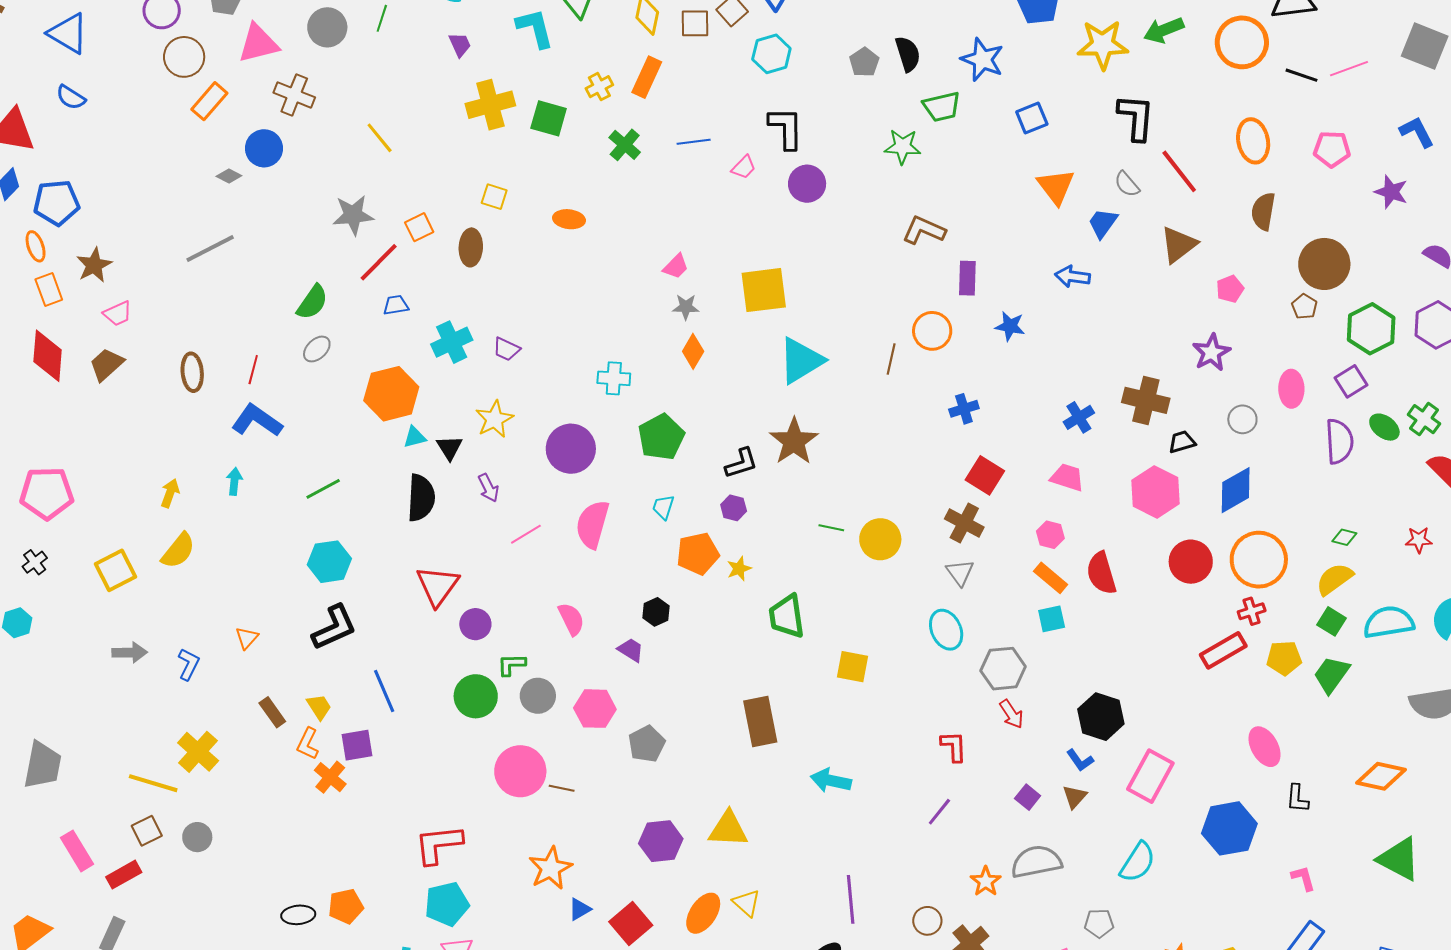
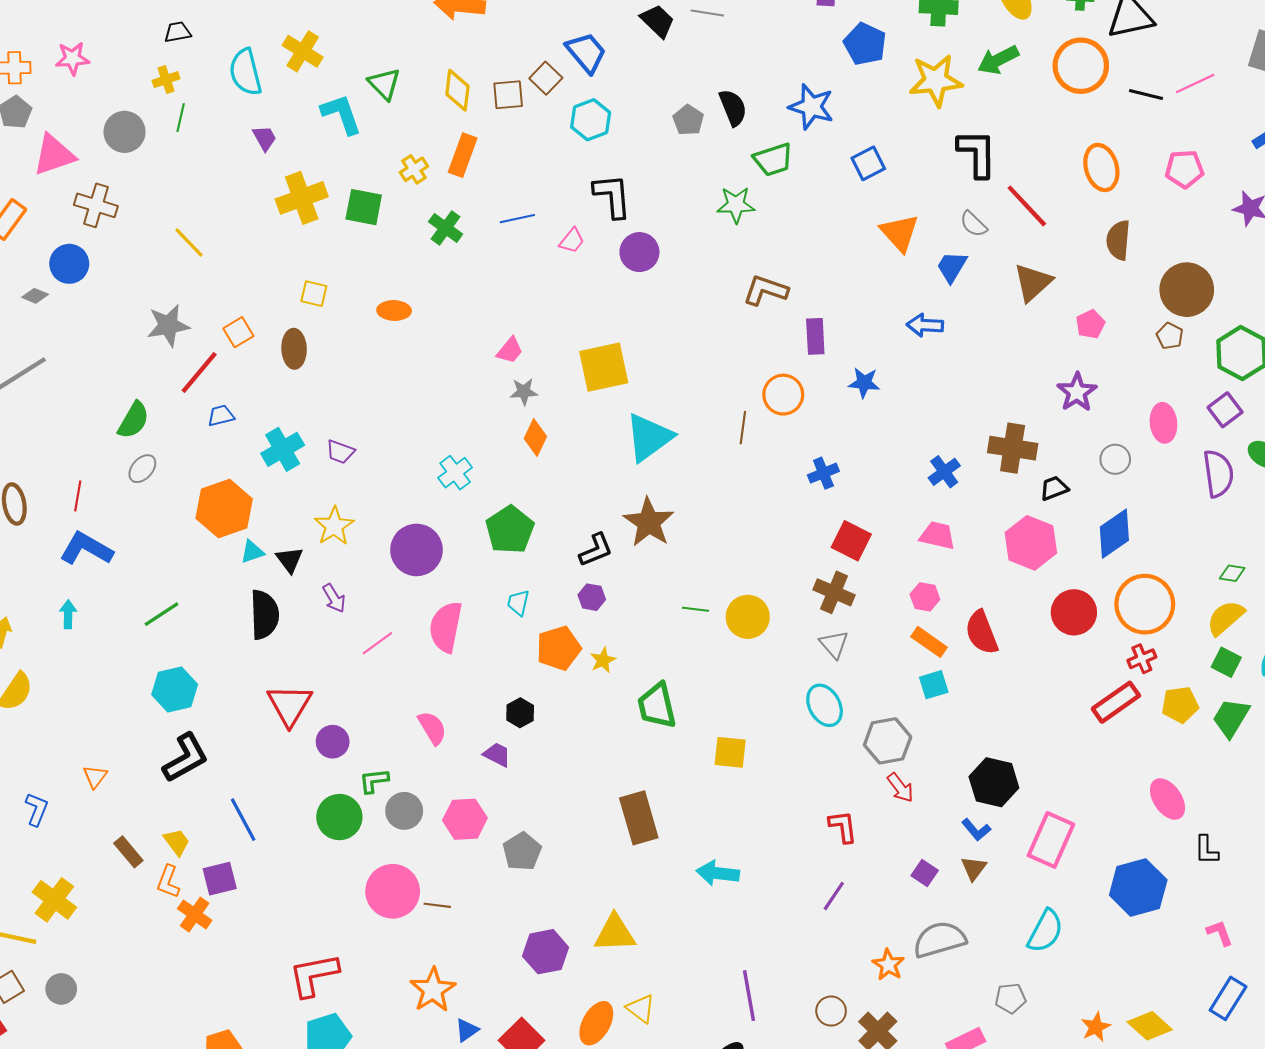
cyan cross: (614, 378) -> (455, 473), turned -36

